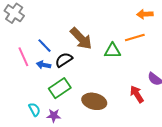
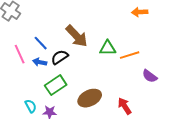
orange line: (135, 37) -> (130, 55), moved
red arrow: (137, 94) -> (125, 106), moved
brown ellipse: (94, 101) -> (90, 98), turned -40

